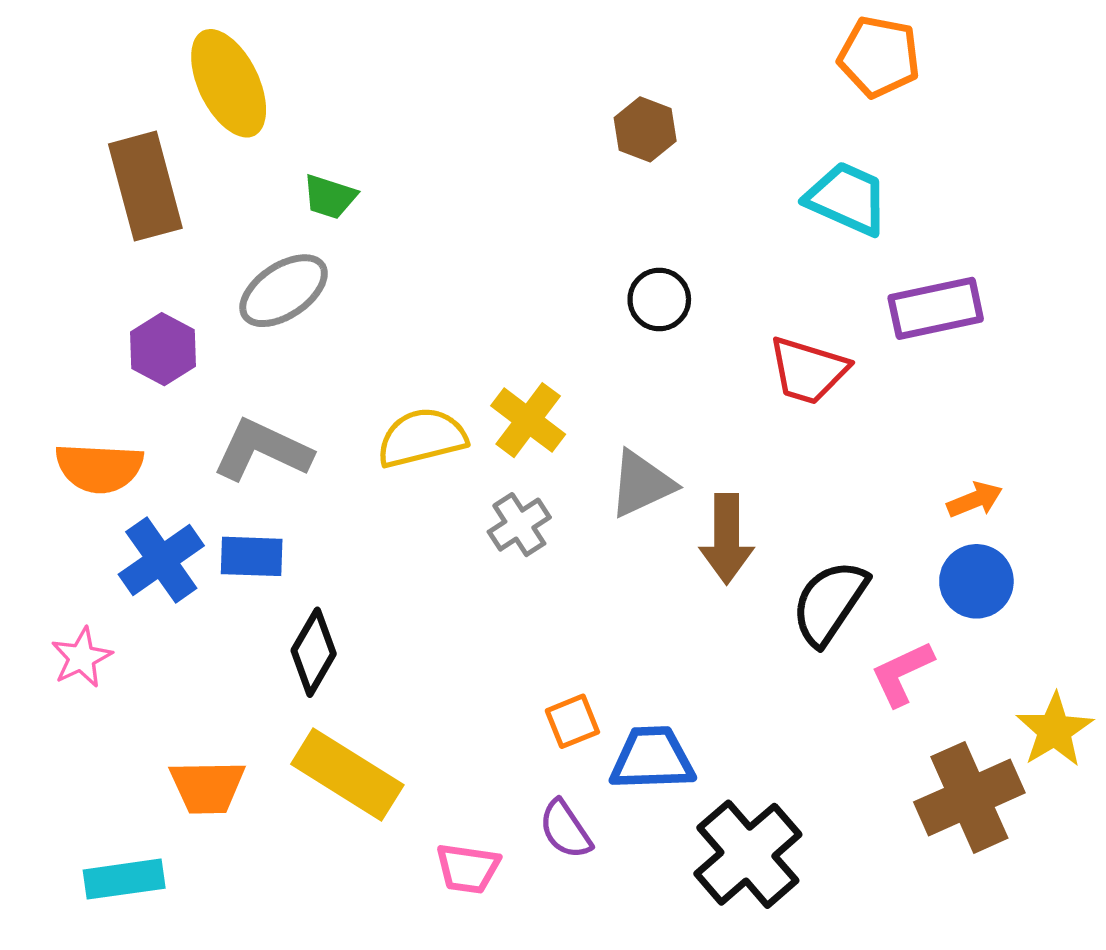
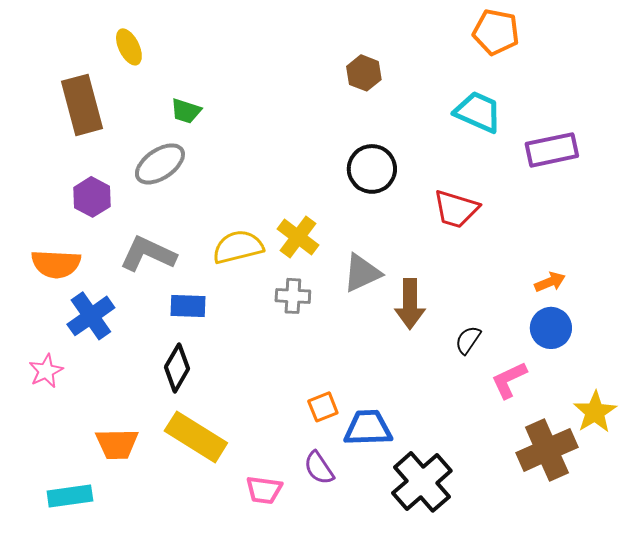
yellow ellipse: (229, 83) -> (129, 47), size x0.6
black circle: (659, 299) -> (372, 169), size x1.4
purple rectangle: (936, 308) -> (552, 150), moved
gray cross: (519, 525) -> (293, 296), turned 36
blue rectangle: (252, 556) -> (188, 306), moved
black semicircle: (829, 603) -> (468, 340), size x0.6

